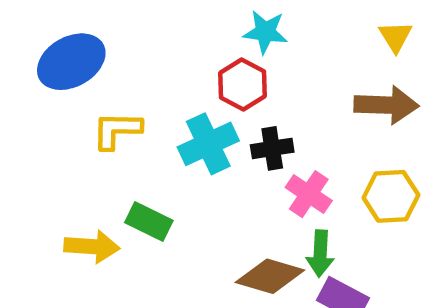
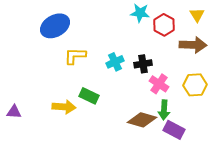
red hexagon: (242, 84) -> (164, 25), moved
cyan cross: (208, 144) -> (115, 62), size x0.7

